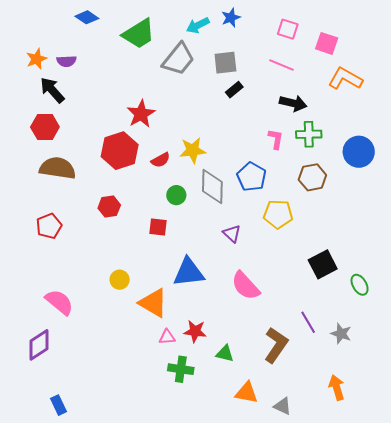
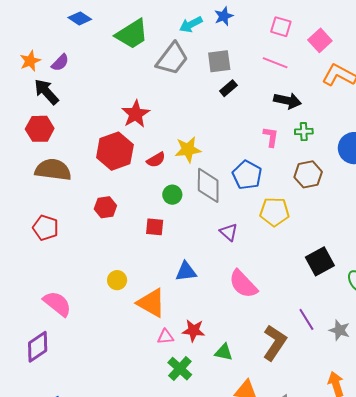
pink square: (327, 43) -> (320, 40), turned 30
purple semicircle: (66, 61) -> (60, 63), turned -42
green cross: (309, 134) -> (304, 132), size x0.7
red pentagon: (49, 226) -> (46, 228), turned -30
blue triangle: (189, 272) -> (186, 272), size x0.7
green cross: (181, 369) -> (180, 369), turned 35

